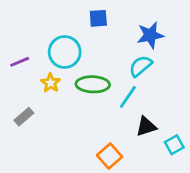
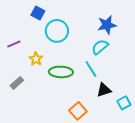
blue square: (98, 18) -> (38, 13), moved, turned 32
cyan circle: (65, 52) -> (57, 31), moved
green ellipse: (93, 84) -> (61, 72), moved
cyan line: (128, 97) -> (91, 69), turned -66

